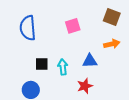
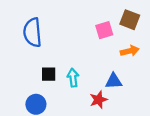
pink square: (73, 26) -> (104, 30), moved
blue triangle: (90, 61) -> (114, 81), moved

